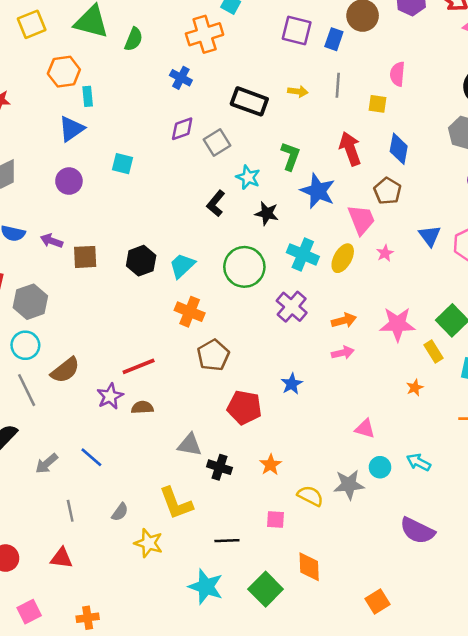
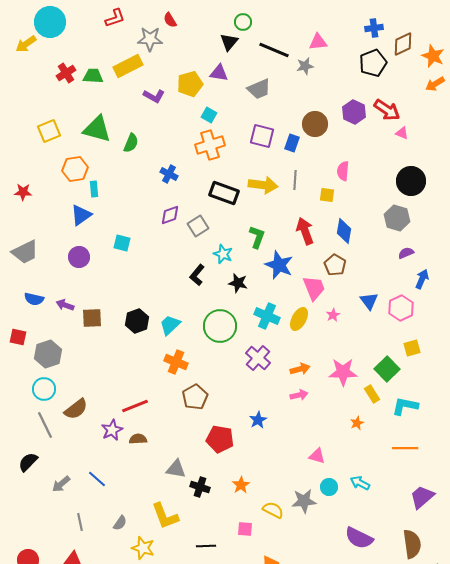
orange cross: (205, 34) -> (210, 145), moved
yellow arrow: (298, 91) -> (263, 185), size x1.8

